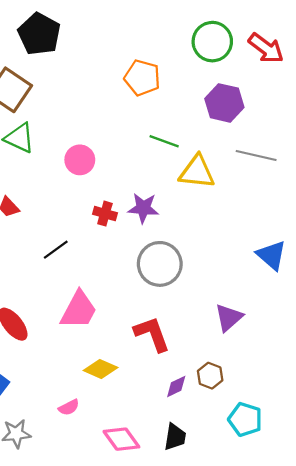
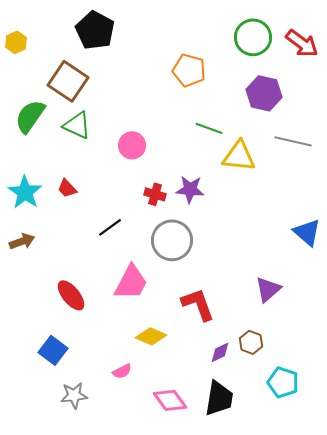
gray circle: (160, 264) -> (172, 240), moved
black trapezoid: (175, 437) -> (219, 398), size x1.4

